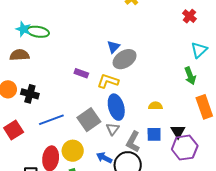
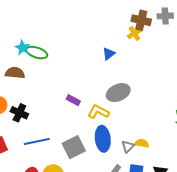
blue triangle: (113, 47) -> (109, 54), moved
gray triangle: (113, 129) -> (128, 146), moved

